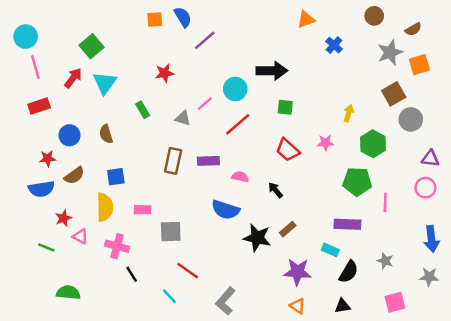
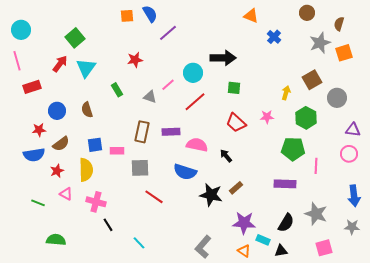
orange triangle: (306, 19) -> (251, 16), turned 42
brown semicircle: (413, 29) -> (339, 24), turned 136
pink line: (35, 67) -> (17, 61), moved
brown square: (394, 94) -> (312, 80), moved
pink semicircle: (240, 177) -> (197, 145), size x1.5
pink rectangle: (143, 210) -> (117, 151), moved
red star: (63, 218) -> (57, 171), moved
gray square: (171, 232) -> (140, 168), moved
cyan rectangle: (330, 250) -> (263, 240), moved
gray star: (385, 261) -> (316, 214), size x1.6
red line: (188, 271) -> (154, 197), moved
gray L-shape: (226, 301) -> (203, 247), moved

